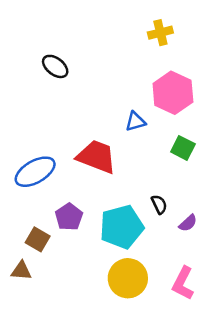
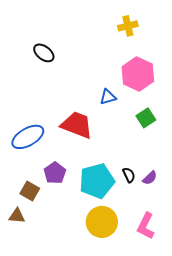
green square: (183, 148) -> (146, 118), turned 30
black semicircle: (159, 204) -> (129, 175), moved

